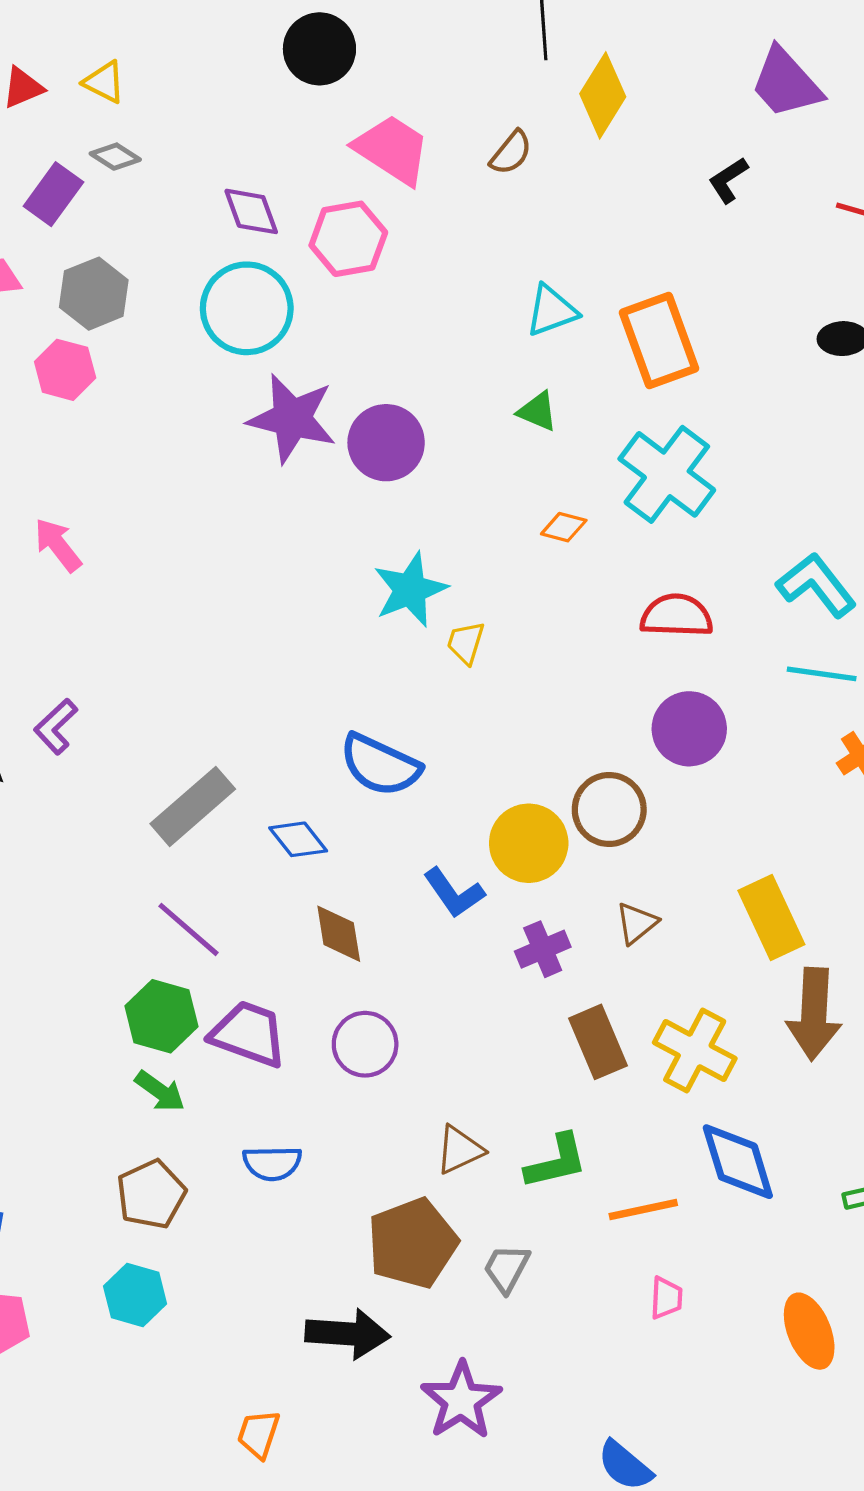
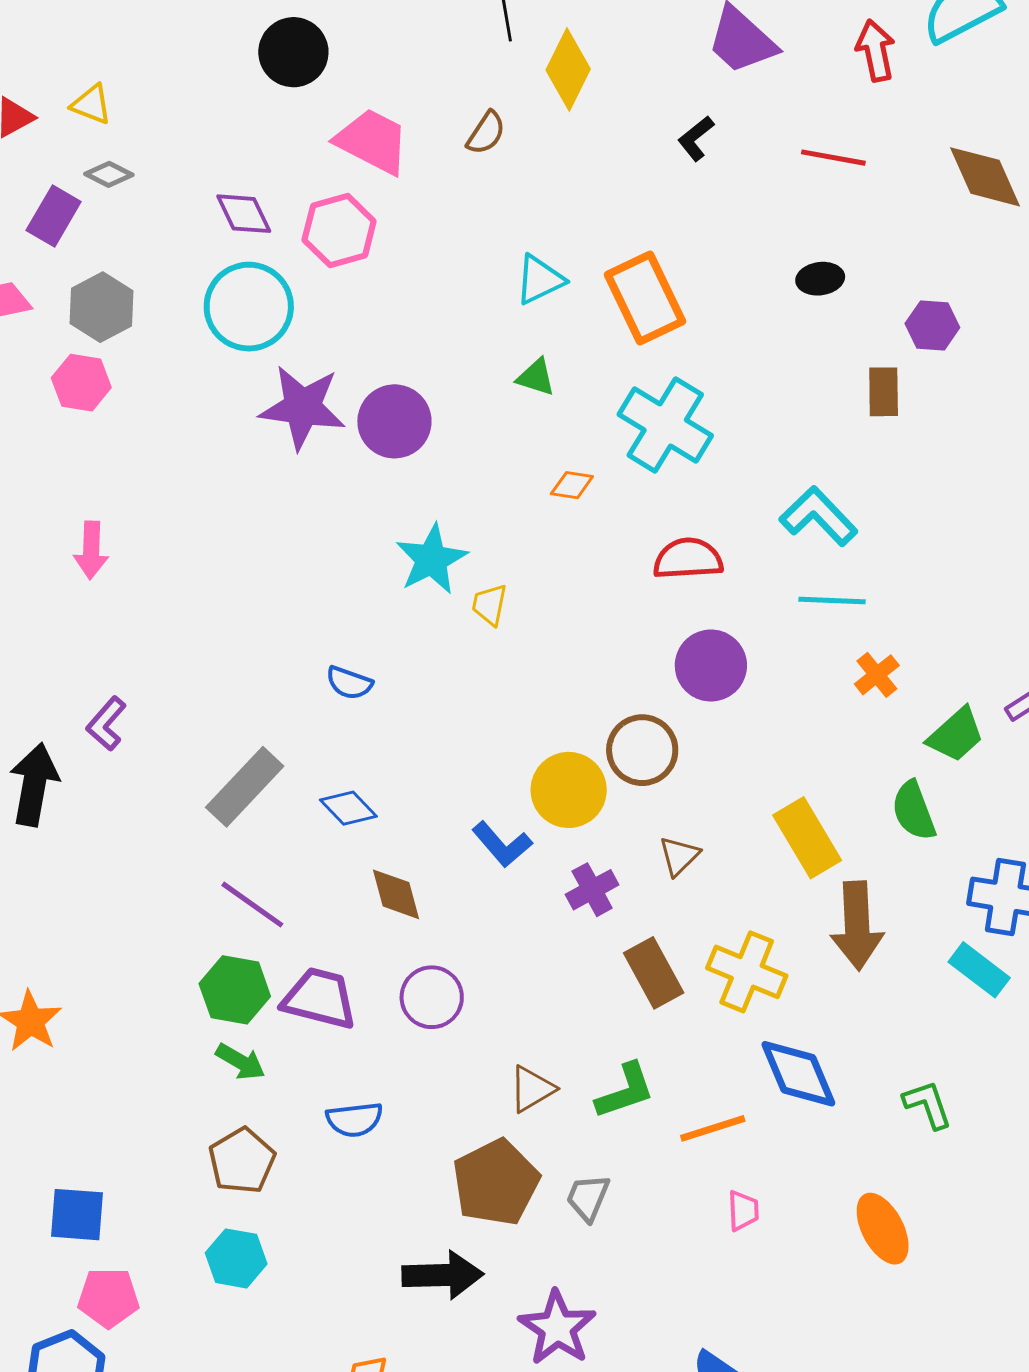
pink arrow: (58, 545) -> (91, 550), turned -134
blue semicircle: (380, 765) -> (349, 683), moved, size x0.6

